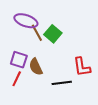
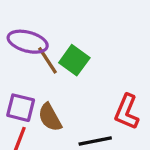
red L-shape: (82, 67) -> (127, 112), turned 35

